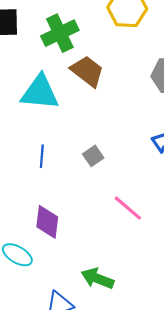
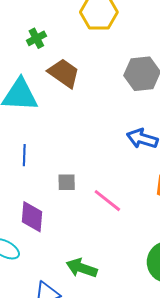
green cross: (60, 33) -> (36, 38), size x0.6
gray square: (93, 156) -> (67, 182), moved, turned 36

